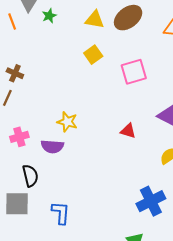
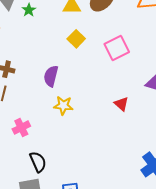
red triangle: (128, 131) -> (121, 104), turned 35
purple semicircle: (52, 147) -> (51, 76), moved, turned 110

